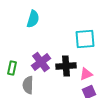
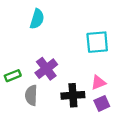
black cross: (66, 66) -> (73, 95), moved
green rectangle: (12, 68) -> (13, 76), turned 56

